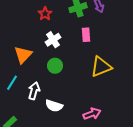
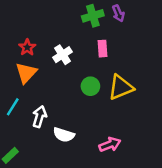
red star: (45, 14) -> (27, 47), moved
green circle: (55, 66) -> (90, 86), moved

